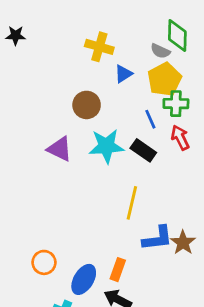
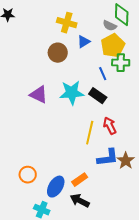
brown circle: (87, 105) -> (58, 53), moved
red arrow: (180, 138) -> (110, 126), moved
orange rectangle: (118, 270) -> (80, 180), turned 35

